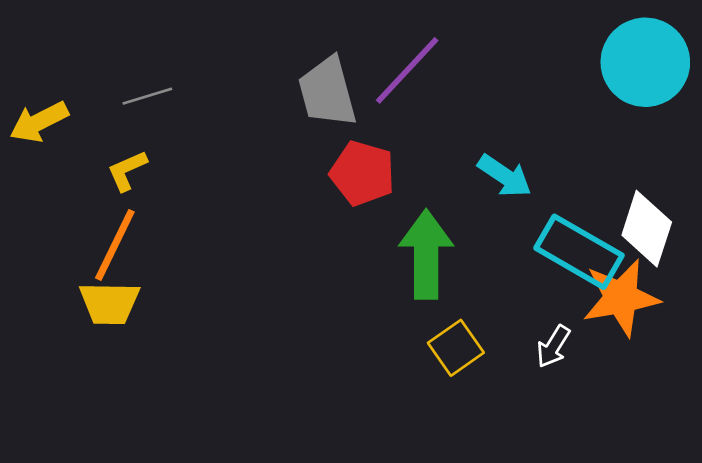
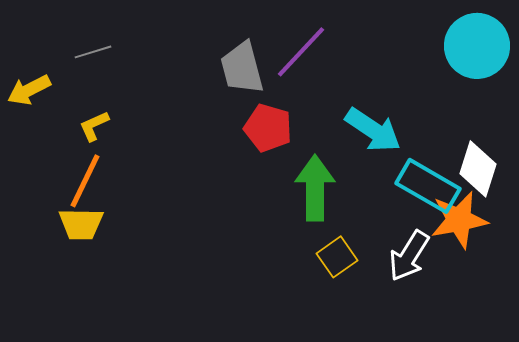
gray line: (147, 96) -> (93, 52), moved
cyan arrow: (505, 176) -> (373, 130), size x1.4
white arrow: (553, 346) -> (409, 256), size x1.6

